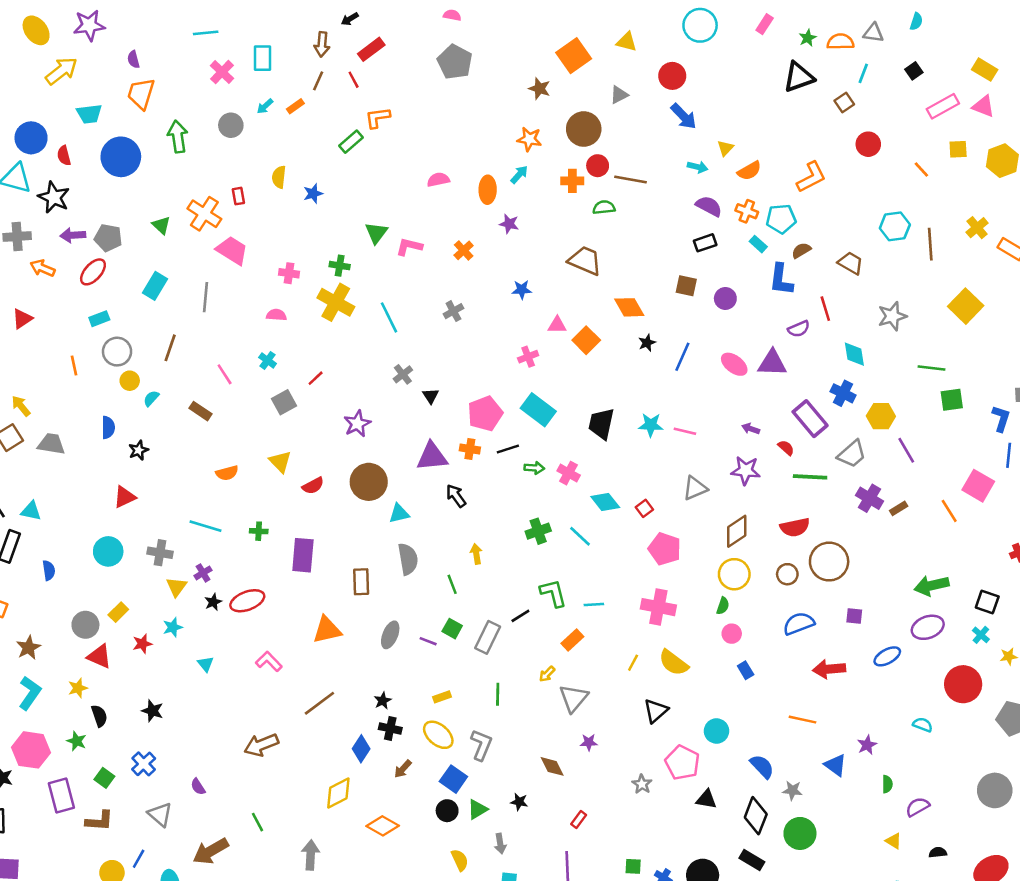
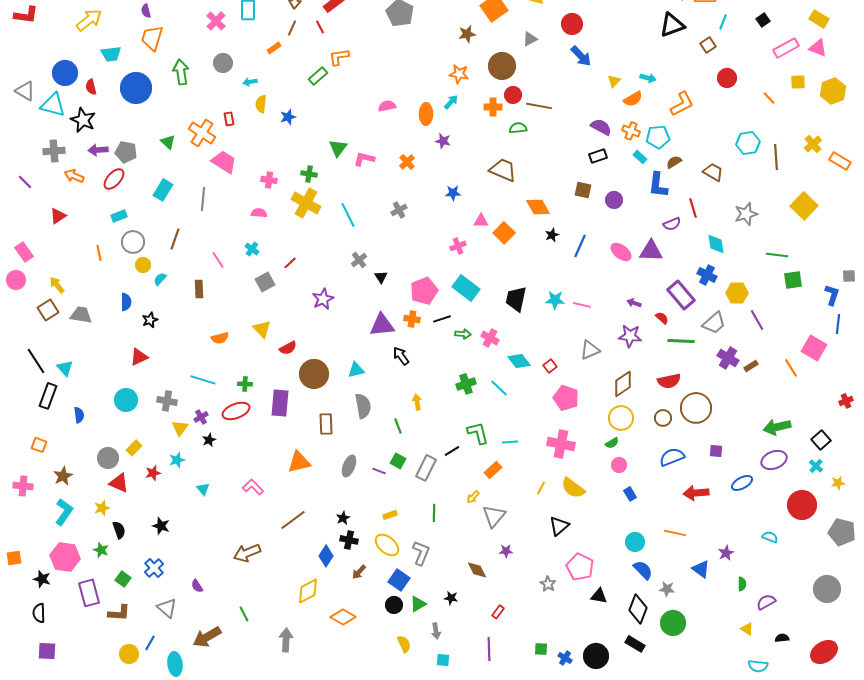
brown star: (539, 89) -> (467, 34), turned -30
cyan arrow: (265, 106) -> (250, 82), moved, turned 32
cyan arrow: (698, 167) -> (648, 78), moved
brown rectangle: (201, 411) -> (199, 289), turned 54
brown circle: (369, 482) -> (314, 374), moved
cyan triangle: (31, 511) -> (65, 368), turned 36
red ellipse: (247, 601) -> (236, 411), moved
black square: (987, 602) -> (821, 440), turned 30
green semicircle: (723, 606) -> (612, 443), turned 40
cyan circle: (717, 731) -> (635, 542), moved

